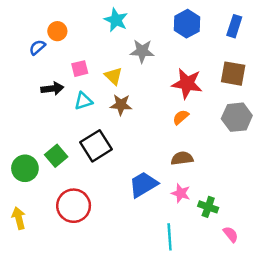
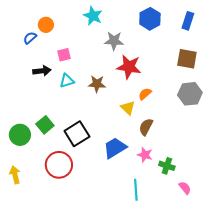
yellow triangle: (113, 76) -> (128, 108), moved
red star: (187, 84) -> (129, 67), moved
black square: (96, 146) -> (77, 134), moved
brown semicircle: (182, 158) -> (146, 127), turned -54

